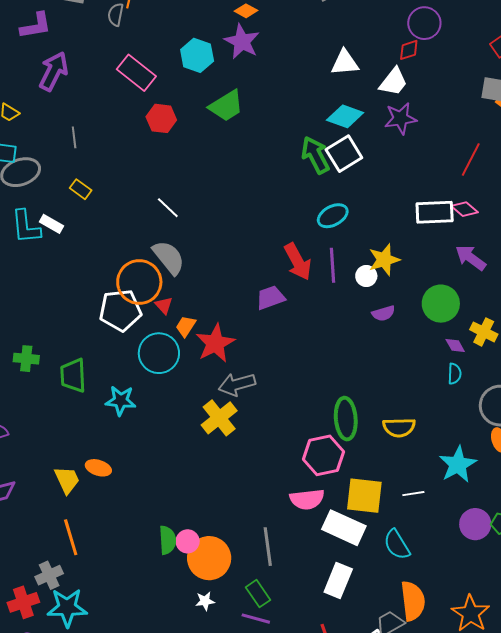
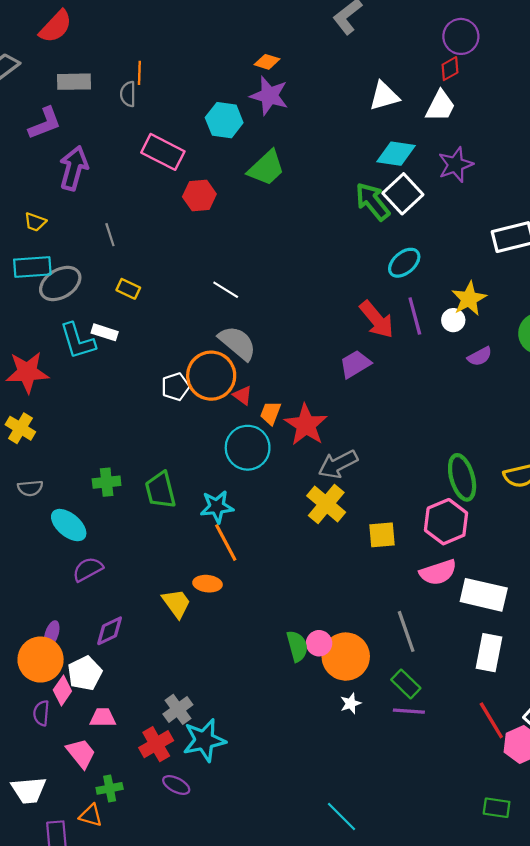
purple star: (400, 118) -> (455, 165), moved
white pentagon: (120, 310) -> (175, 387), moved, size x0.6
yellow square: (364, 496) -> (382, 535), moved, size x0.7
orange line: (71, 537) -> (226, 543), moved

